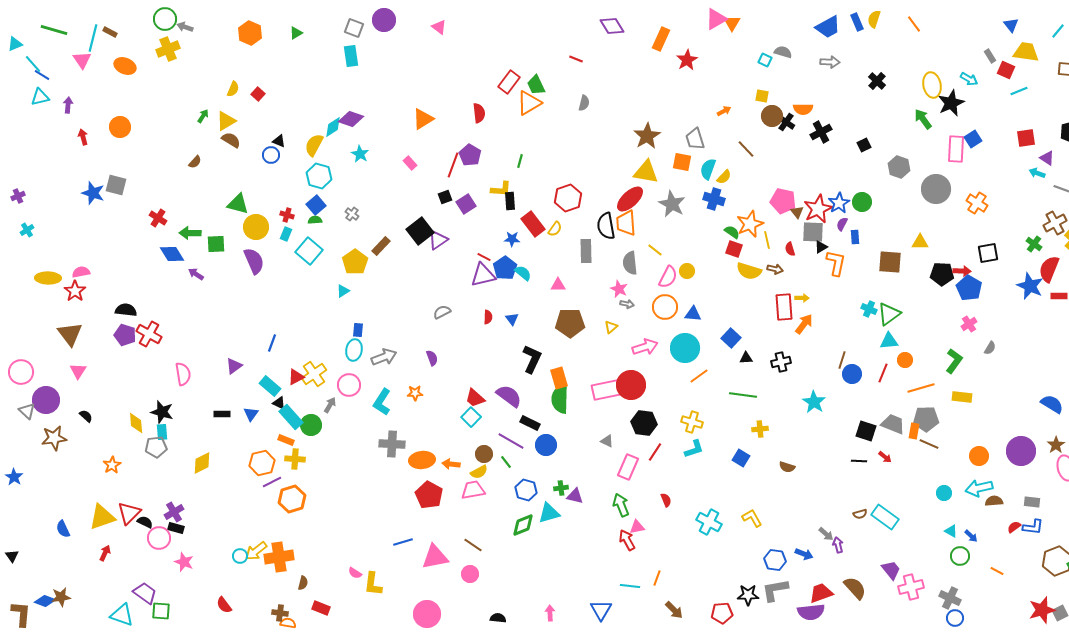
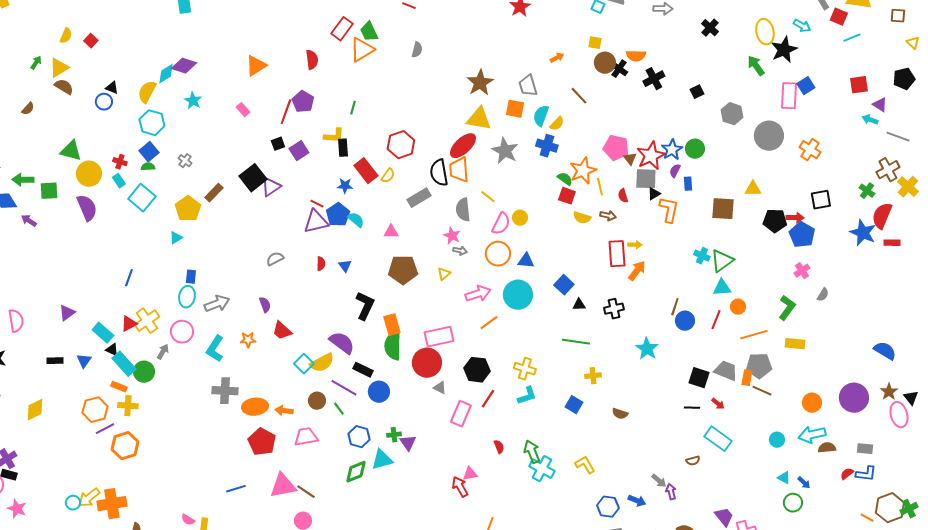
cyan rectangle: (286, 234) -> (119, 181), turned -56
gray rectangle: (586, 251) -> (419, 198), turned 60
yellow semicircle: (749, 271) -> (582, 218), size x0.7
blue line: (272, 343) -> (129, 278), moved
orange line: (699, 376) -> (489, 323), moved
red circle: (631, 385) -> (427, 363), moved
red trapezoid: (475, 398) -> (282, 331), moved
yellow semicircle: (479, 472) -> (322, 363), moved, size x1.4
purple triangle: (575, 496) -> (408, 443), turned 42
green arrow: (621, 505) -> (532, 452), moved
cyan rectangle: (885, 517) -> (718, 439), moved
pink triangle: (435, 557) -> (283, 486), moved
orange line: (997, 571) -> (867, 518), moved

